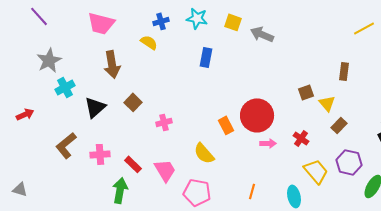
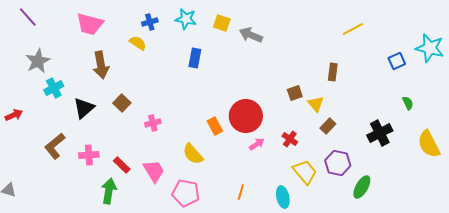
pink arrow: (268, 143) -> (257, 144), turned -35

